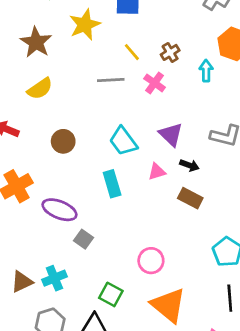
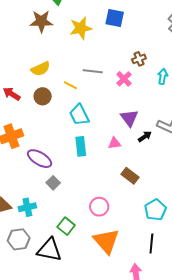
brown star: (36, 42) -> (41, 21), moved, turned 30
yellow line: (132, 52) -> (70, 85), moved, turned -32
brown circle: (63, 141) -> (43, 96), moved
cyan trapezoid: (123, 141) -> (79, 115), moved
black arrow: (189, 165) -> (145, 137), moved, turned -64
brown rectangle: (190, 198) -> (130, 176), moved

